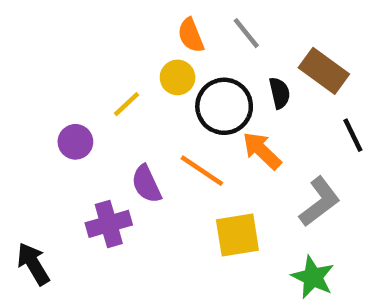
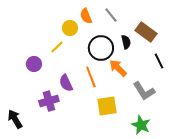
yellow circle: (178, 77) -> (70, 28), moved
orange line: (202, 171) -> (91, 77), turned 35
gray L-shape: (320, 202) -> (144, 91), turned 95

